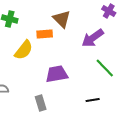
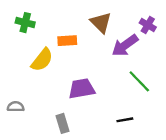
purple cross: (109, 11) -> (148, 25), moved
brown triangle: (62, 19) -> (101, 23), moved

